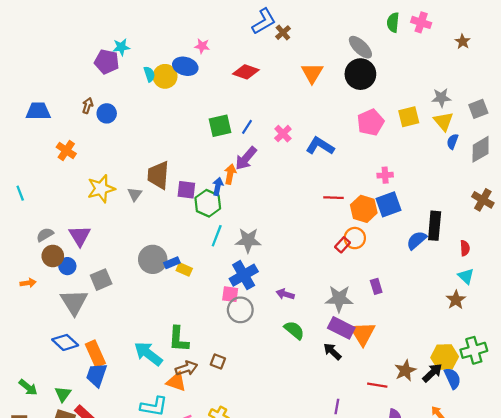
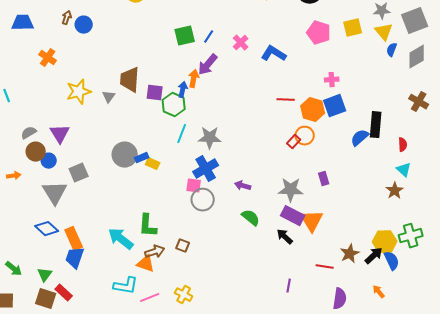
gray square: (478, 109) -> (415, 21), size x1.5
pink pentagon: (371, 122) -> (319, 33), turned -30

